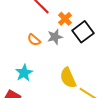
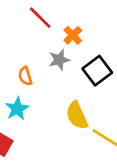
black square: (83, 32) -> (97, 71), moved
orange semicircle: (34, 40) -> (25, 76), moved, turned 32

